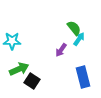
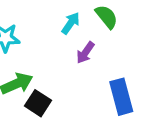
cyan arrow: (79, 39) -> (71, 23), moved

